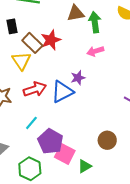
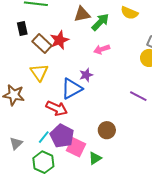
green arrow: (95, 22) -> (100, 22), turned 54
yellow triangle: (21, 61) -> (39, 72), moved
red arrow: (35, 89) -> (57, 108), moved, turned 45
cyan line: (31, 123) -> (44, 137), moved
brown circle: (107, 140) -> (107, 130), moved

